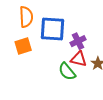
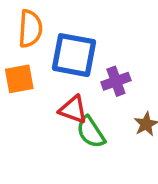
red triangle: (79, 59) -> (73, 110), moved

